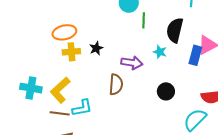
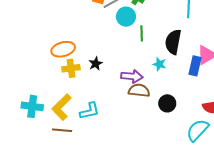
brown semicircle: (116, 84) -> (139, 90), moved, turned -85
cyan L-shape: (82, 108) -> (90, 111), moved

